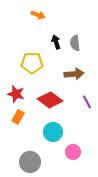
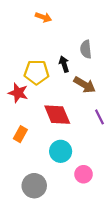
black arrow: (56, 42) -> (64, 64), moved
brown arrow: (74, 74) -> (85, 85), turned 36
red star: (16, 94) -> (18, 93), moved
red diamond: (50, 100) -> (57, 115), turned 30

